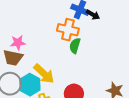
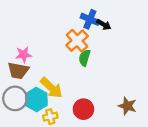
orange cross: (68, 30) -> (77, 41), turned 35

